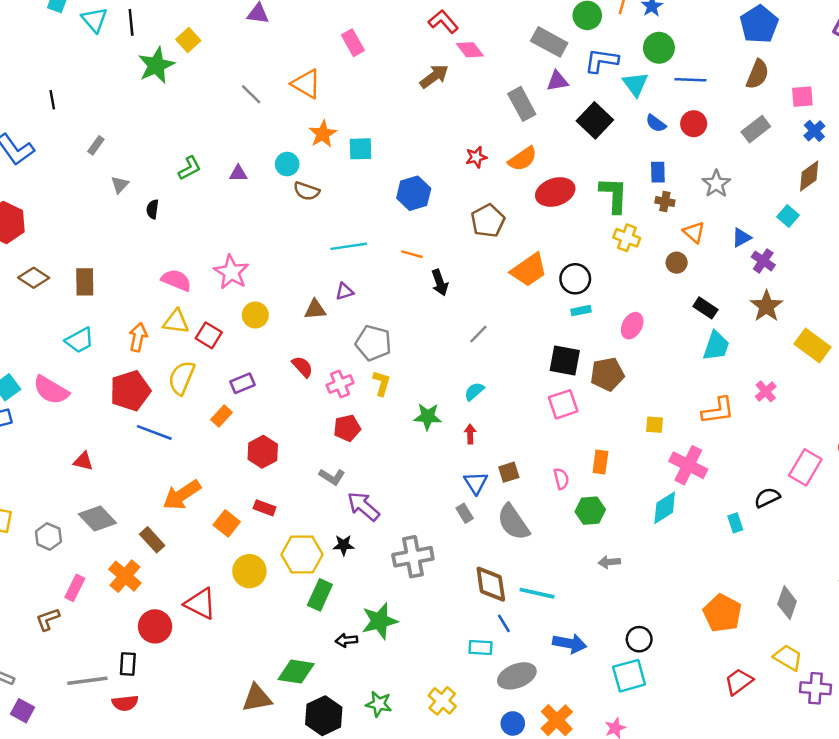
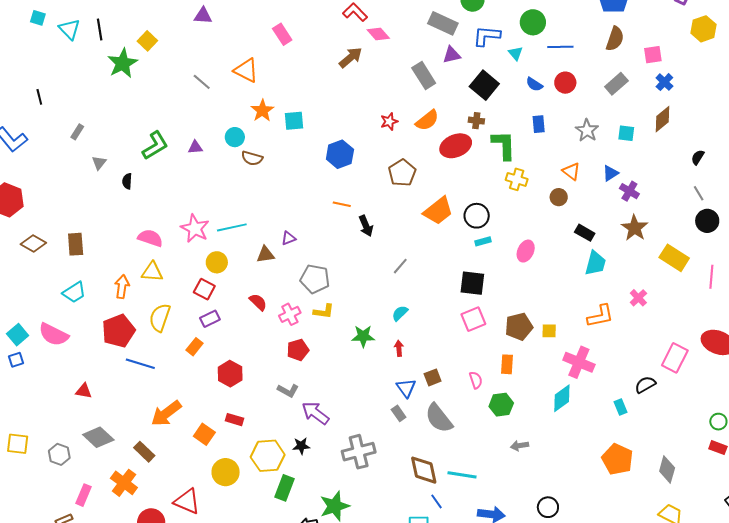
cyan triangle: (635, 84) -> (516, 53), size x0.7
green L-shape: (190, 168) -> (155, 146), size x1.4
brown cross: (665, 202) -> (476, 121), moved
cyan square: (788, 216) -> (626, 133), moved, turned -30
cyan line: (349, 246) -> (232, 227), moved
red square: (209, 335) -> (204, 289), moved
brown pentagon: (607, 374) -> (519, 327), moved
yellow L-shape: (382, 383) -> (324, 311), turned 85
orange pentagon: (722, 613) -> (617, 459), moved

